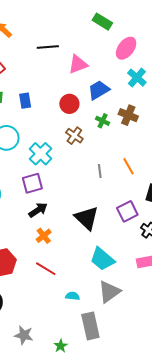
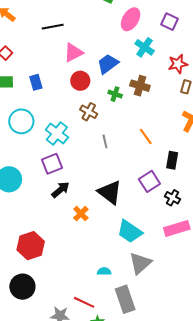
pink triangle: (78, 64) -> (73, 53), moved
gray line: (100, 171) -> (105, 141), moved
orange cross: (44, 236) -> (81, 214), moved
red line: (46, 269) -> (84, 302), moved

